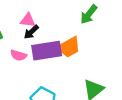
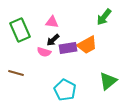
black arrow: (31, 32) -> (53, 40), moved
purple rectangle: (47, 51) -> (68, 48), size x0.7

